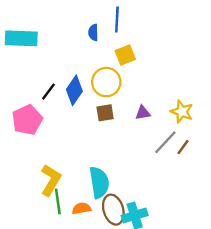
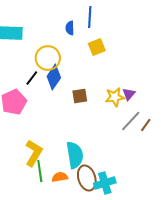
yellow circle: (106, 82) -> (48, 58), moved
yellow star: (182, 112) -> (115, 97), moved, turned -30
purple triangle: (143, 113) -> (129, 94), moved, turned -40

